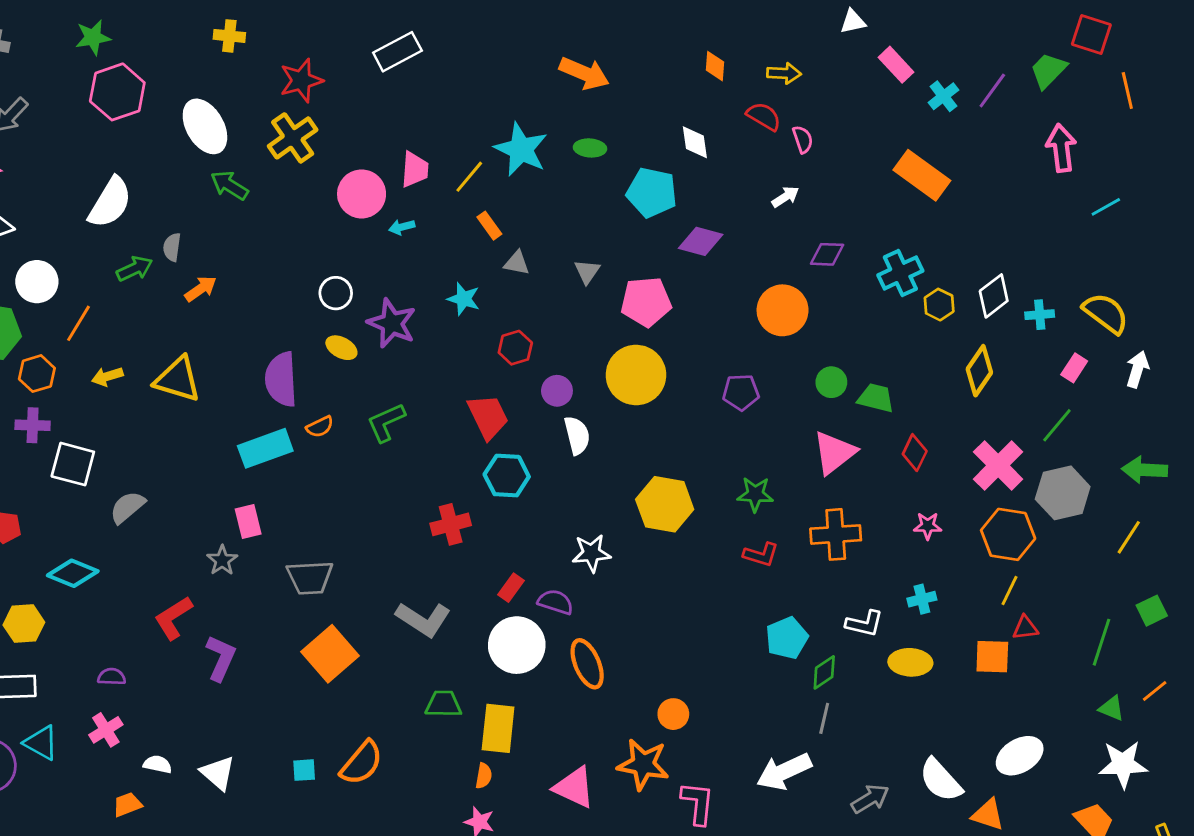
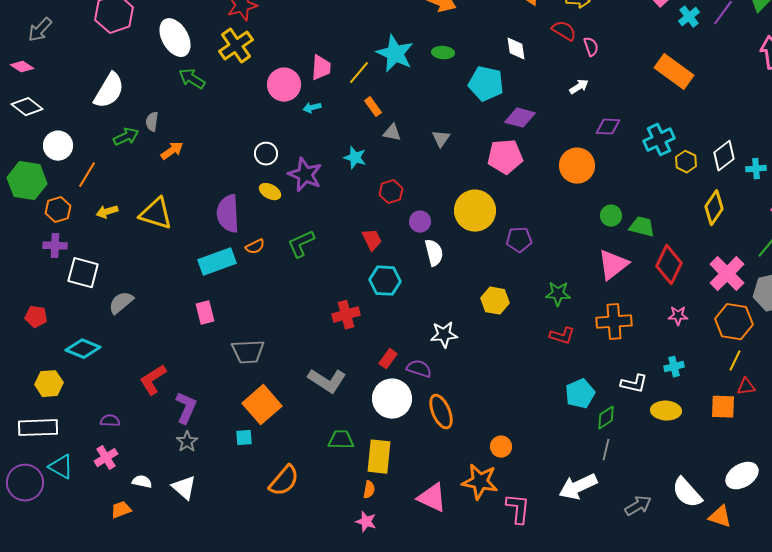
pink pentagon: (646, 302) -> (505, 157), moved
purple pentagon: (741, 392) -> (519, 240), moved
red trapezoid: (488, 417) -> (372, 240), size x0.7
red diamond: (915, 453) -> (669, 265), size x1.5
yellow hexagon: (665, 504) -> (495, 301), size x0.7
gray star: (222, 560) -> (187, 442), moved
cyan square: (304, 770) -> (244, 438), moved

